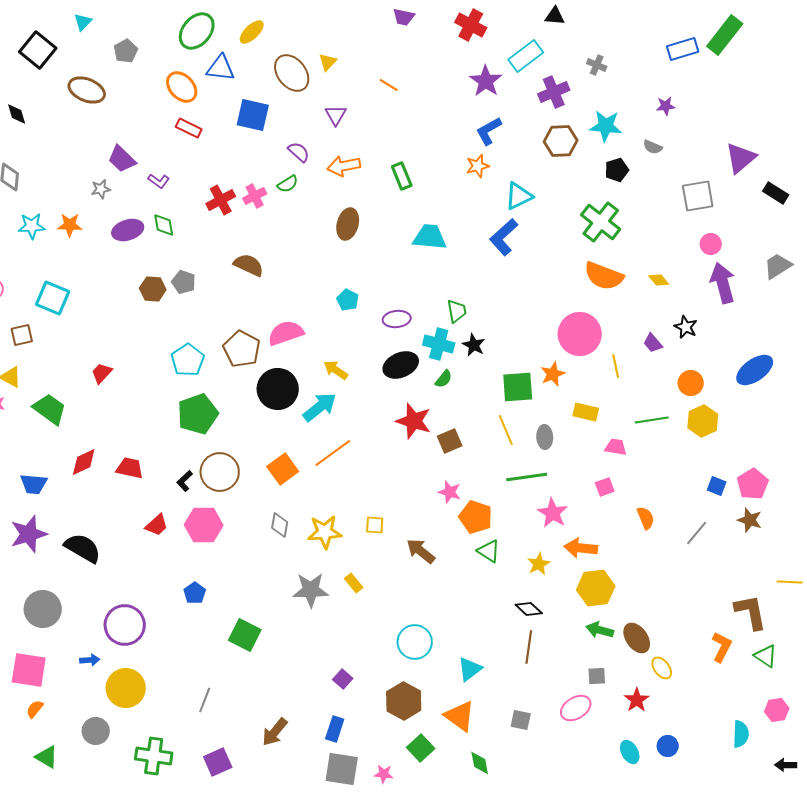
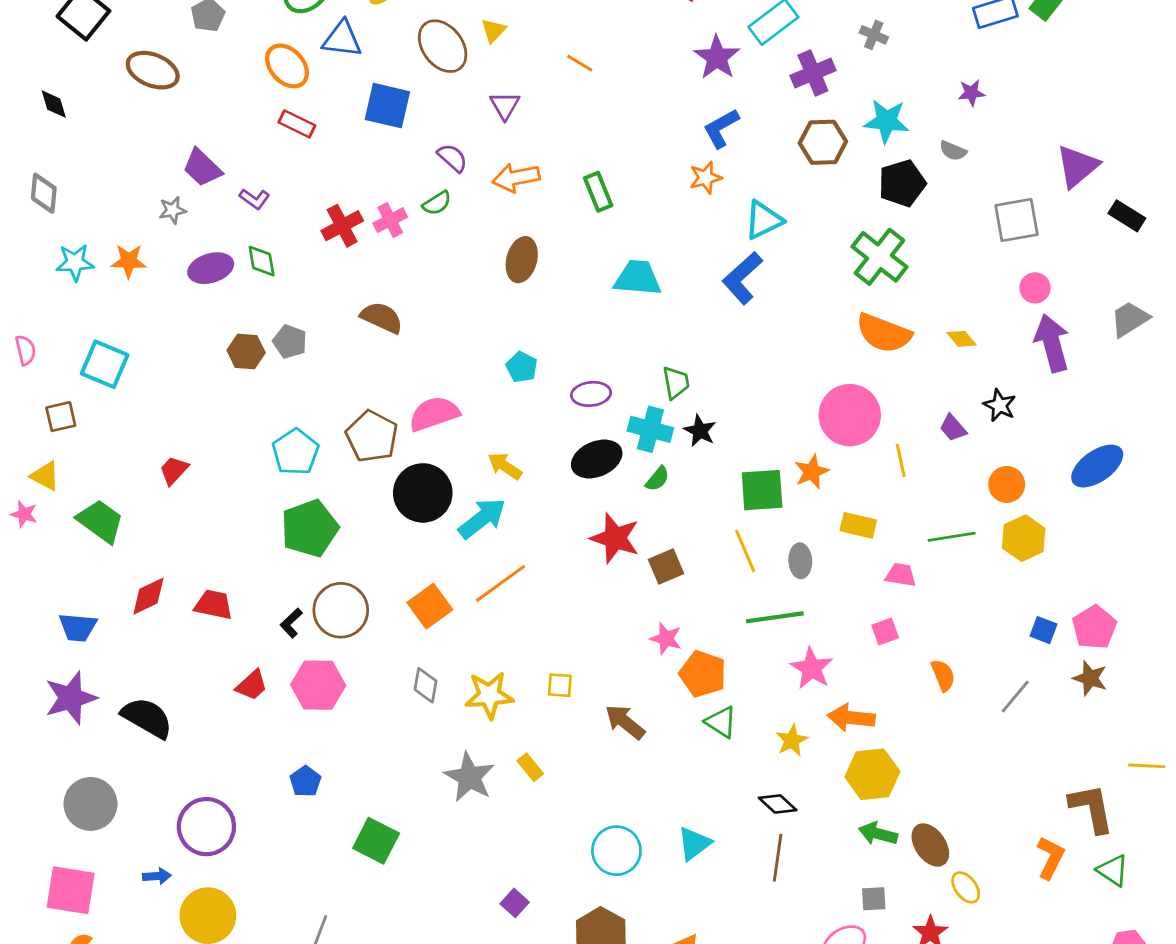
black pentagon: (617, 170) -> (902, 183), size x1.4
gray star: (311, 590) -> (469, 777), turned 30
cyan triangle: (470, 669) -> (694, 844), moved

